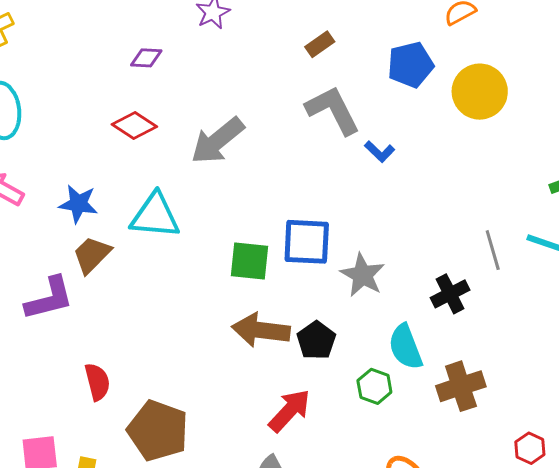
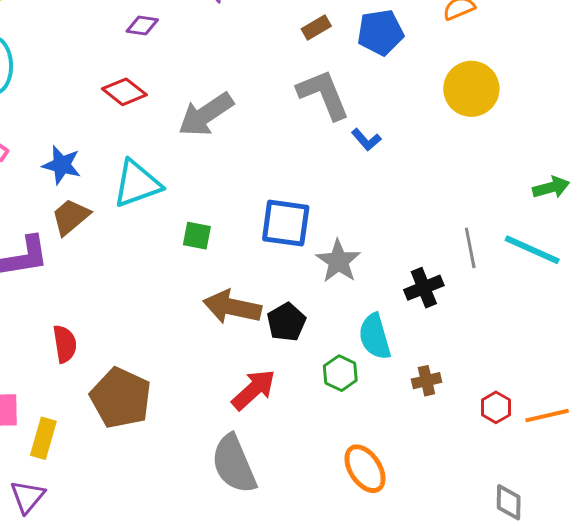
blue pentagon: (410, 65) -> (380, 32), moved
cyan triangle: (155, 216) -> (137, 184), turned -30
green square: (249, 261) -> (197, 236), moved, size x0.7
brown cross: (461, 386) -> (426, 381), size x0.6
red hexagon: (530, 448) -> (496, 407), moved

